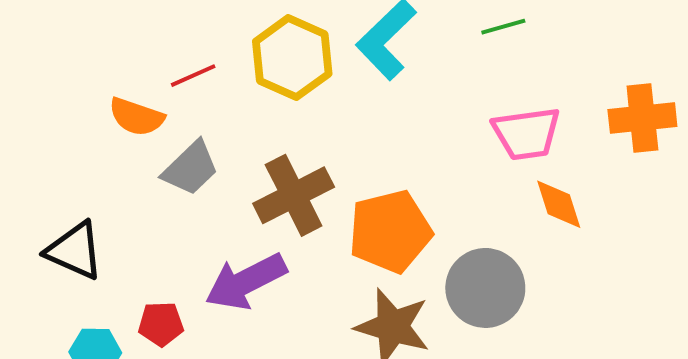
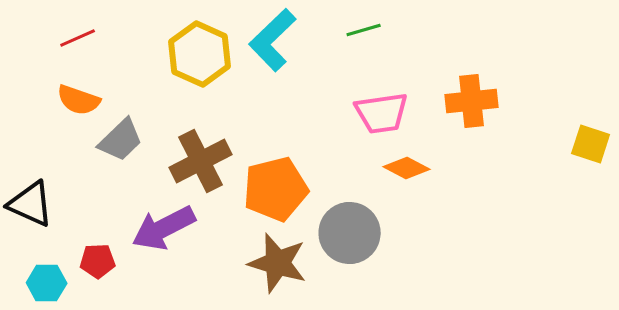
red line: (193, 76) -> (78, 38), moved
orange diamond: (559, 204) -> (407, 168), turned -45

